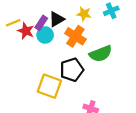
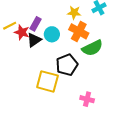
black triangle: (57, 19) -> (34, 40), moved
cyan circle: (45, 35) -> (52, 34), moved
orange cross: (75, 36) -> (79, 31), moved

